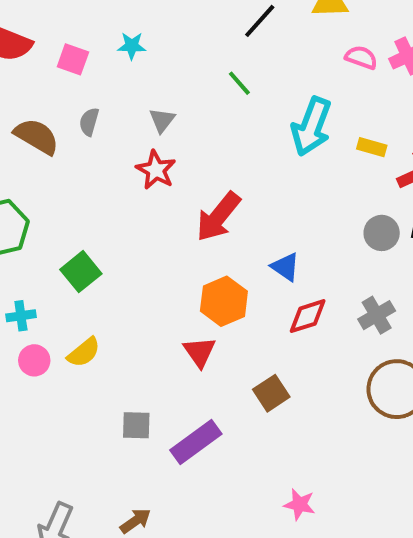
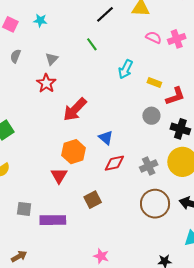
cyan arrow: (311, 126) -> (126, 69), size x0.7
gray circle: (382, 233) -> (151, 116), moved
purple rectangle: (196, 442) -> (53, 220), turned 30

